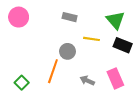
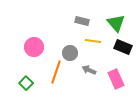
pink circle: (19, 17) -> (34, 47), moved
gray rectangle: (70, 17) -> (82, 21), moved
gray arrow: (87, 81) -> (89, 70), moved

